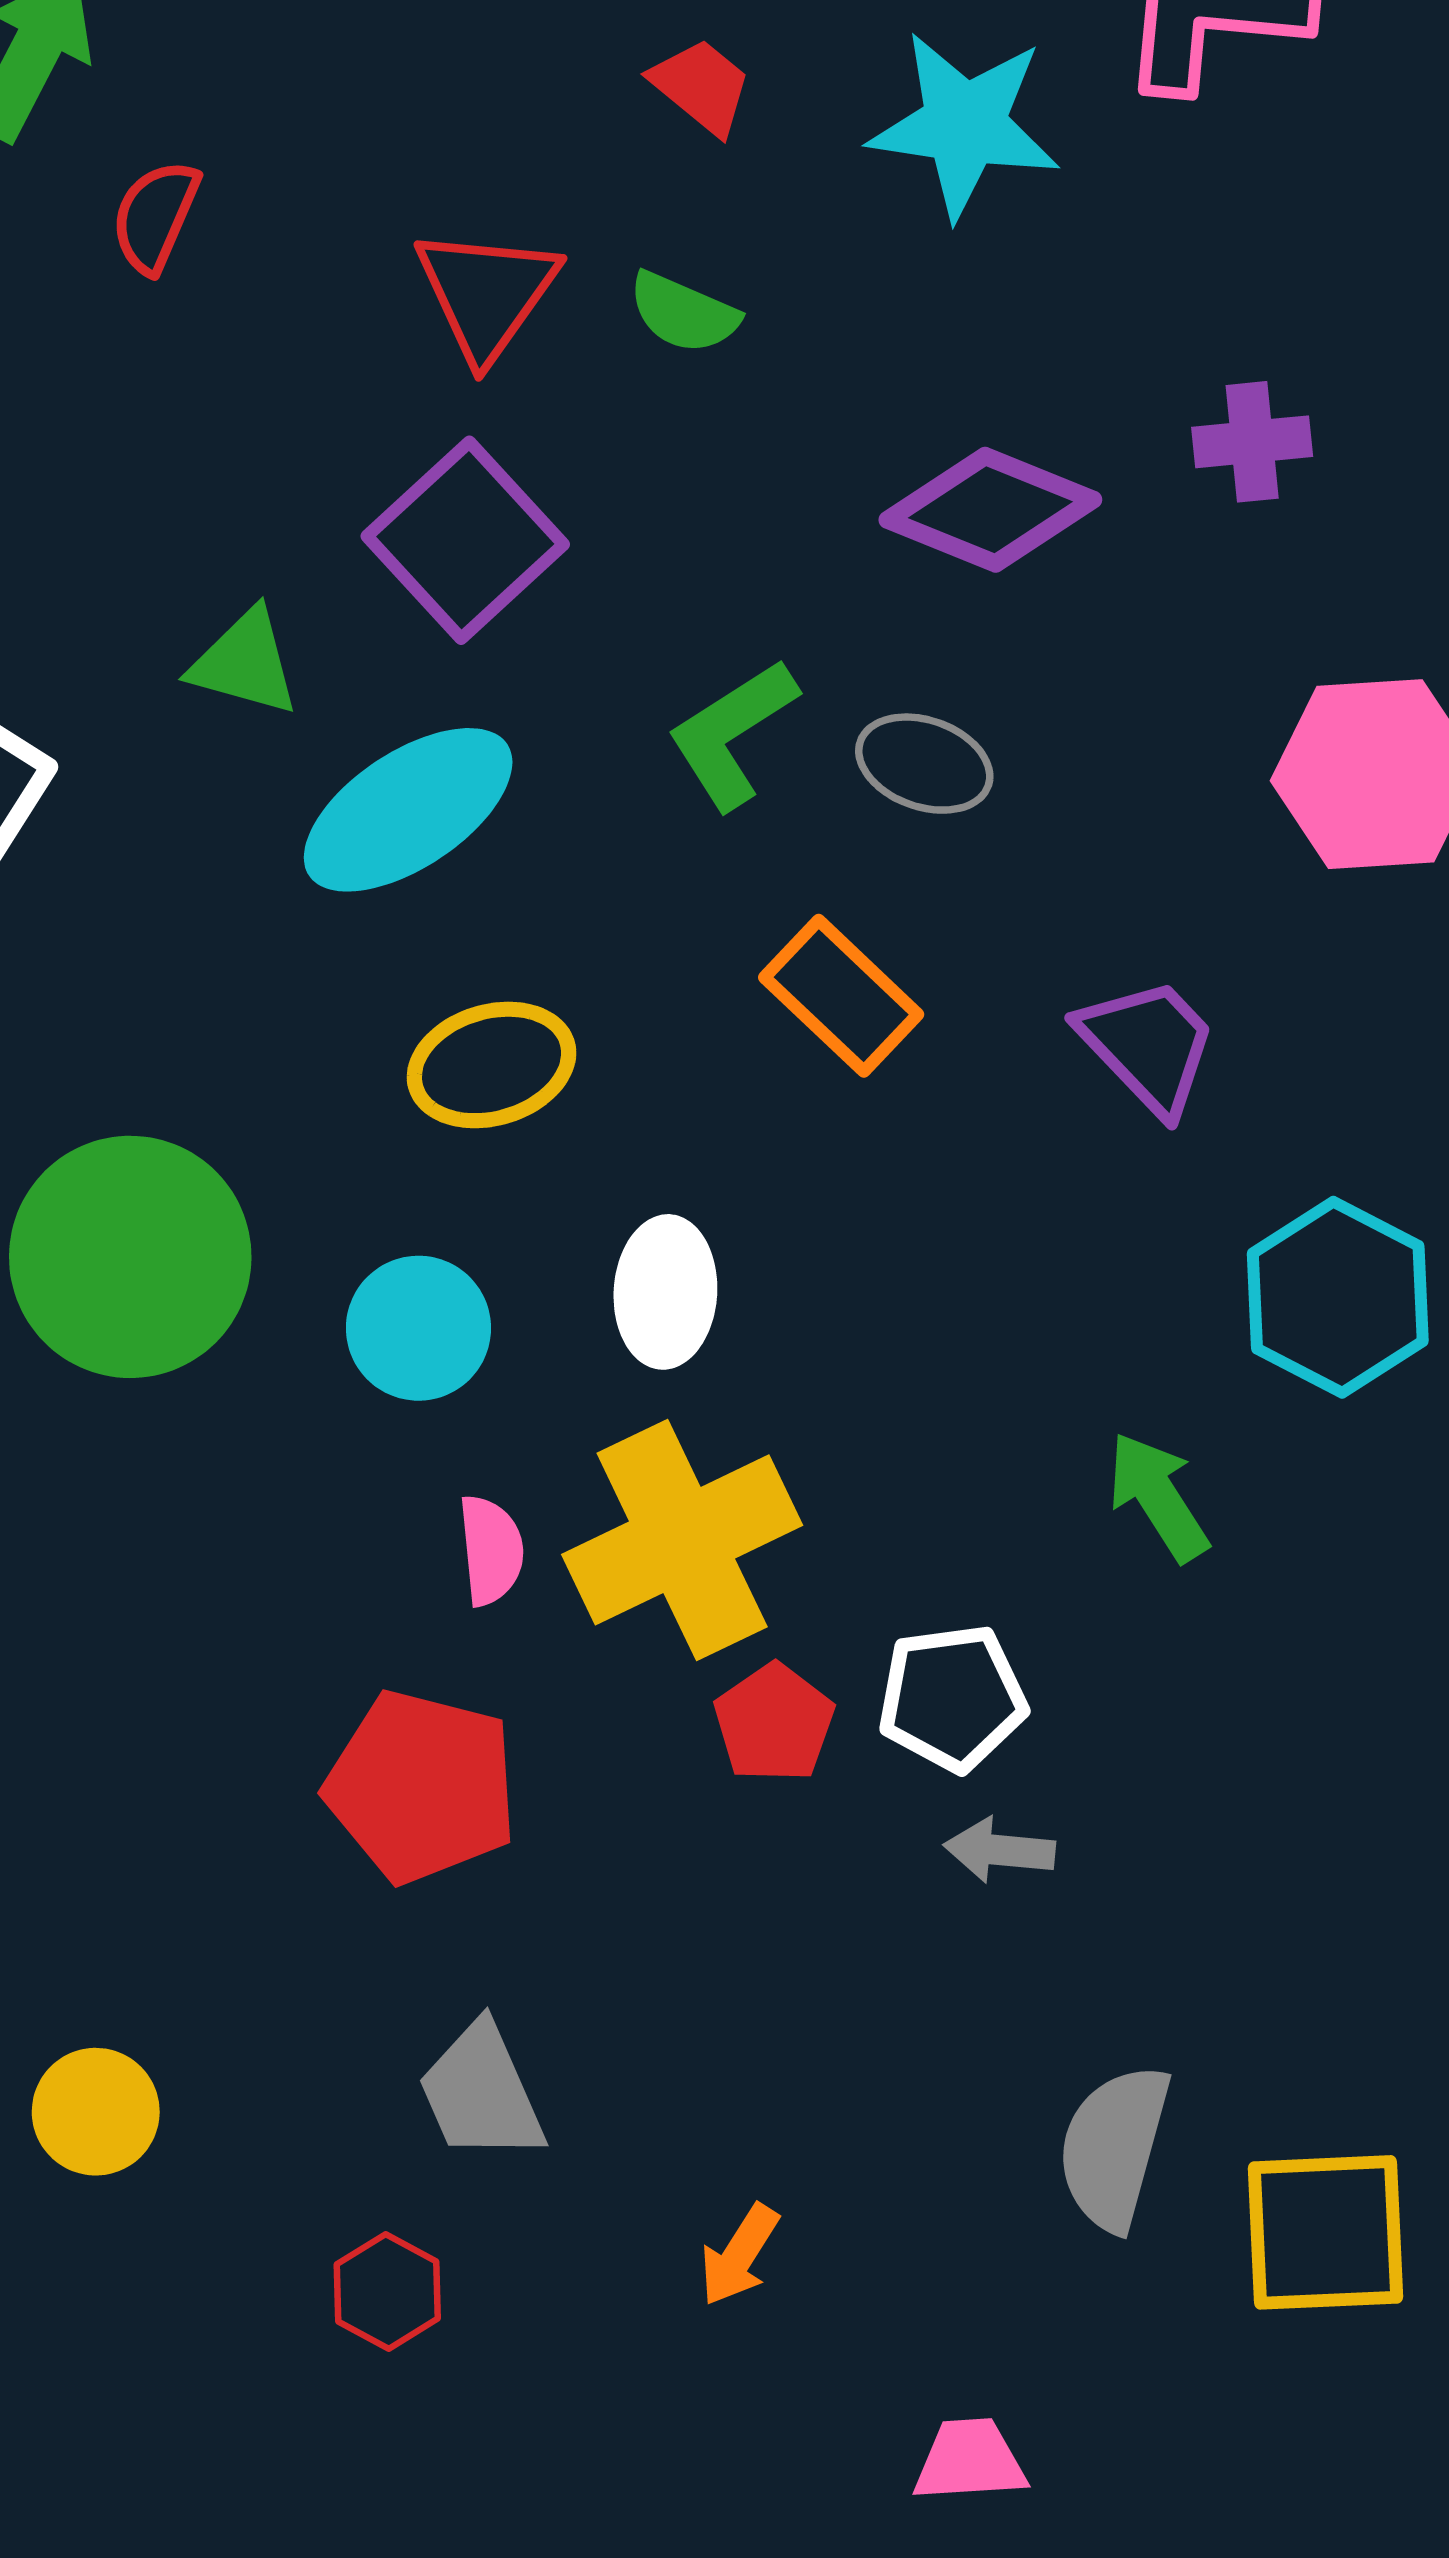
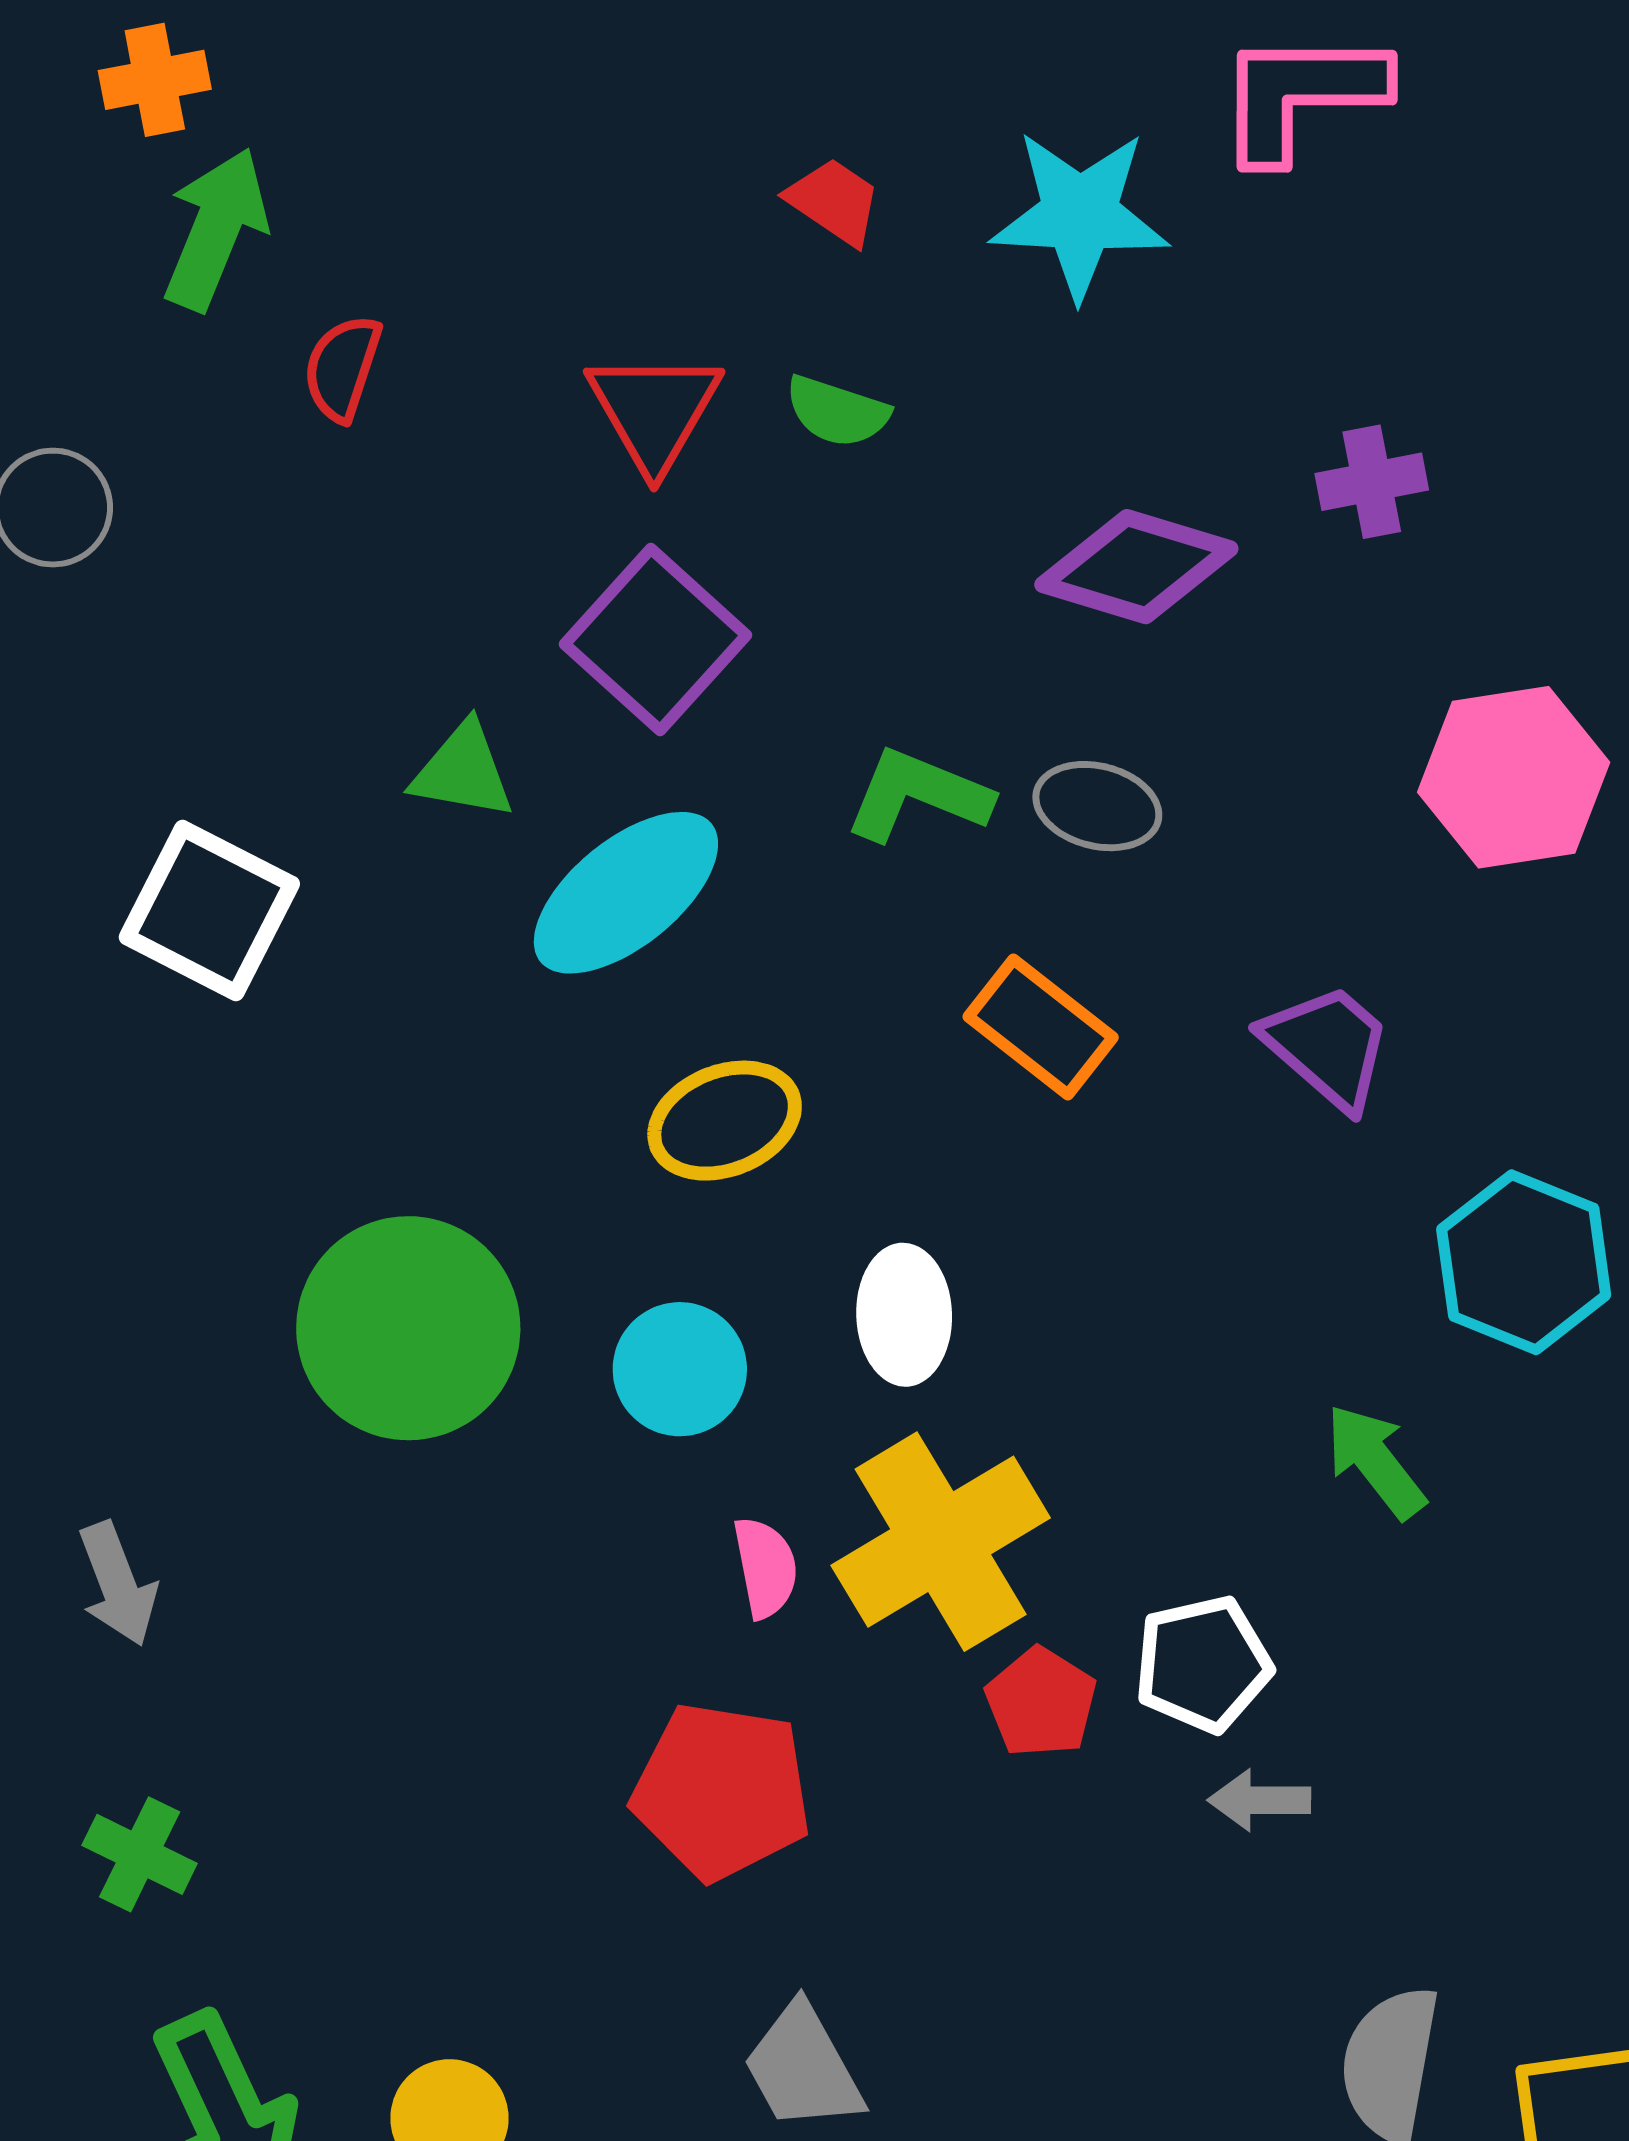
green L-shape: (732, 734) -> (918, 795), turned 60

